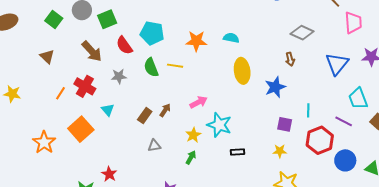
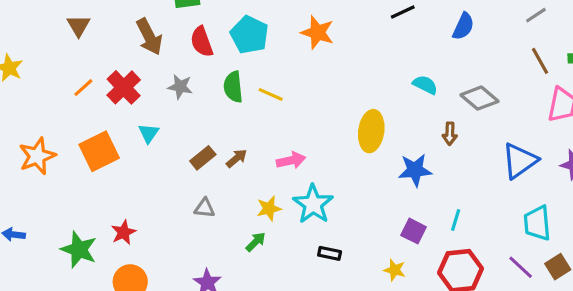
cyan semicircle: (231, 38) -> (425, 85), moved
orange star: (196, 41) -> (317, 32), moved
purple line: (344, 121) -> (521, 267), moved

